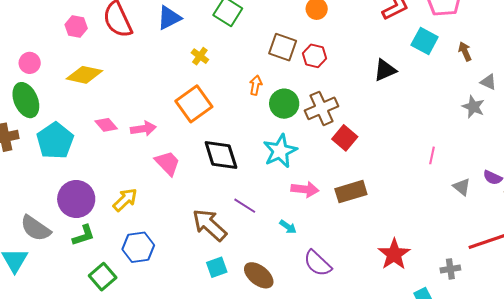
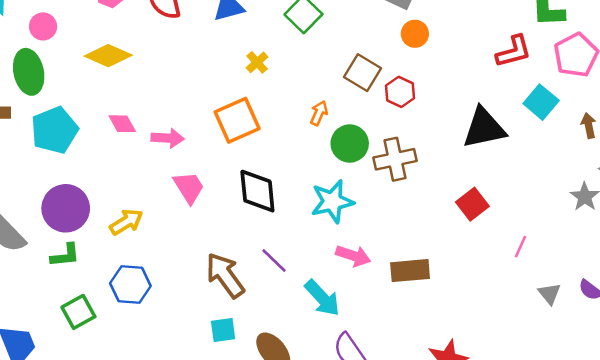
black triangle: (385, 70) -> (484, 128), size x1.5
red square: (345, 138) -> (472, 204), moved
cyan arrow: (288, 227) -> (322, 298), size x1.8

